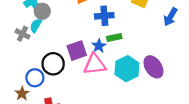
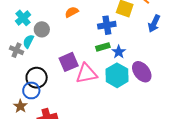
gray circle: (42, 11) -> (42, 29), moved
blue cross: (104, 16) -> (107, 25), moved
blue star: (99, 46) -> (119, 52), moved
black circle: (53, 64) -> (37, 78), moved

